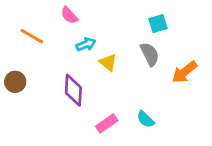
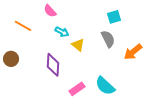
cyan arrow: (86, 44) -> (62, 32), turned 48
cyan semicircle: (146, 119) -> (105, 86), size x1.5

